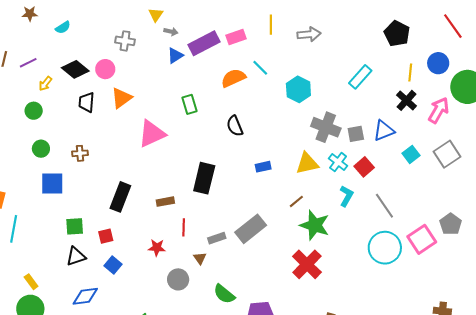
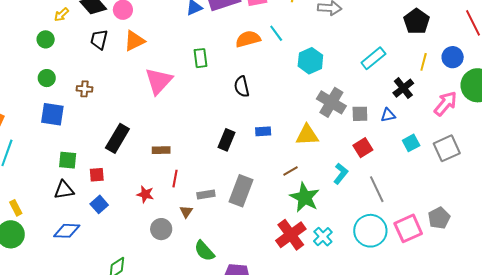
black cross: (407, 100) -> (403, 88), moved
blue triangle: (384, 131) -> (388, 115), size x0.7
pink triangle: (152, 134) -> (159, 81), turned -32
cyan cross: (338, 162) -> (323, 237), moved
black rectangle: (204, 178) -> (226, 140), moved, size x0.7
gray rectangle: (251, 229) -> (241, 191), turned -40

